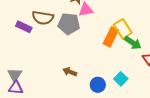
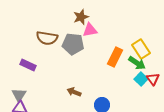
purple rectangle: (24, 27) -> (28, 65), moved
yellow rectangle: (123, 29) -> (141, 49), moved
cyan square: (121, 79) -> (141, 79), moved

